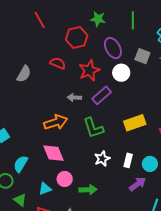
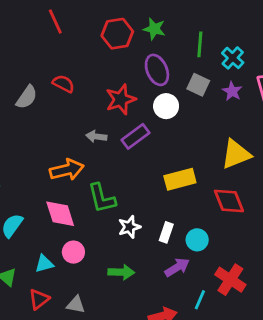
green star: (98, 19) -> (154, 29), moved
green line: (133, 20) -> (200, 44), moved
red hexagon: (77, 37) -> (117, 34), moved
red semicircle: (58, 63) -> (63, 84), moved
green L-shape: (93, 128) -> (102, 198), moved
green arrow: (88, 190) -> (121, 272), moved

